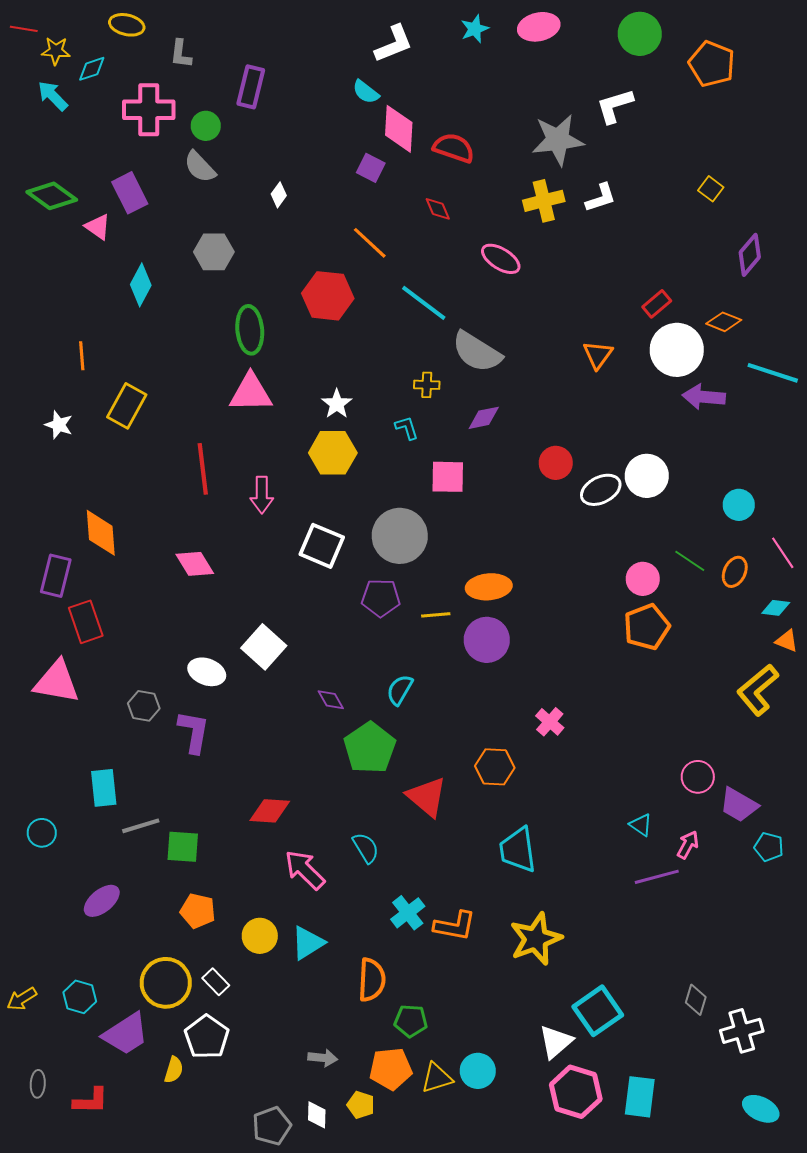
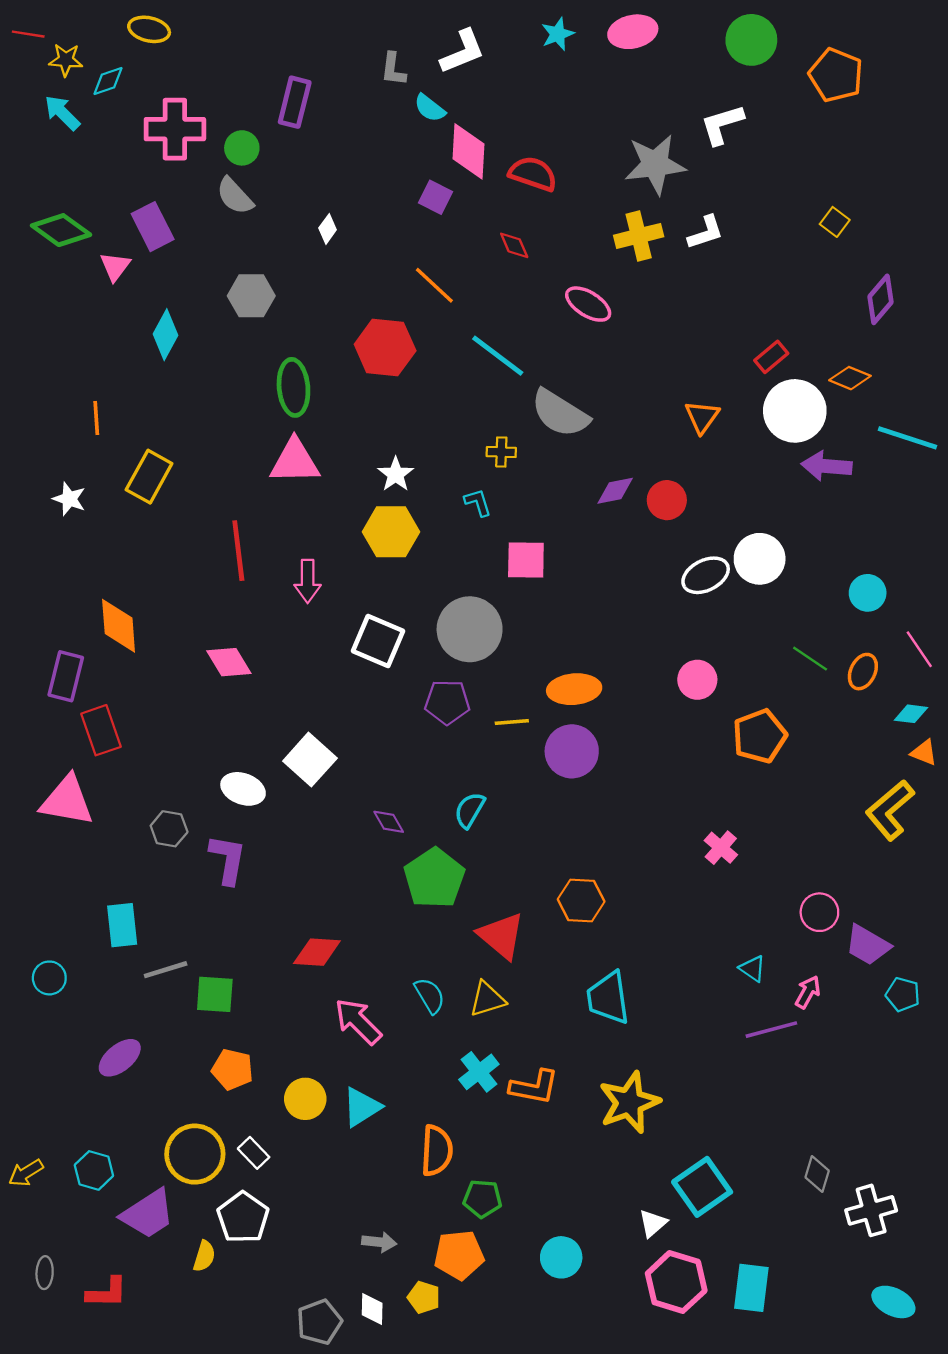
gray L-shape: (181, 54) -> (393, 69), moved
pink triangle: (98, 227) -> (115, 266), turned 32
purple diamond: (484, 418) -> (615, 491), moved
red circle: (556, 463) -> (667, 500), moved
pink circle: (643, 579) -> (697, 680), moved
pink cross: (550, 722) -> (721, 848), moved
white triangle: (556, 1042) -> (653, 1223), size x0.7
yellow triangle: (437, 1078) -> (487, 999), moved

